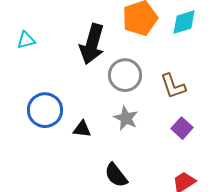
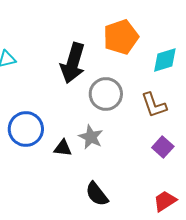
cyan diamond: (184, 22) -> (165, 60), moved
gray star: (126, 118) -> (91, 137), moved

